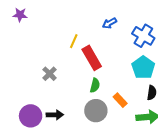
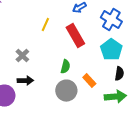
red rectangle: (92, 58) -> (75, 36), moved
black arrow: (55, 115) -> (25, 81), moved

